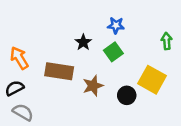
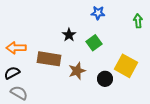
blue star: (116, 25) -> (98, 13), moved
green arrow: (167, 41) -> (138, 21), moved
orange arrow: (19, 58) -> (16, 48), turned -60

